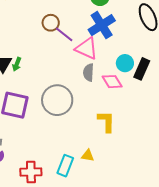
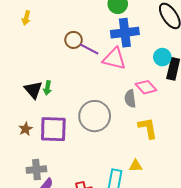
blue cross: (102, 25) -> (125, 33), turned 36
cyan circle: (125, 63) -> (162, 57), moved
gray semicircle: (88, 73) -> (130, 99), moved

